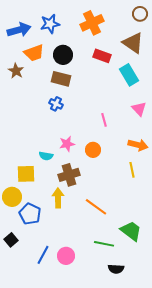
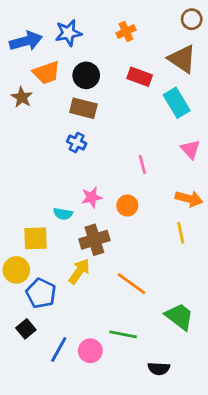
orange cross: (92, 23) -> (126, 32), size x0.6
yellow arrow: (58, 198) -> (79, 271), turned 36
black square: (11, 240) -> (26, 329), moved
green line: (104, 244) -> (123, 334), moved

